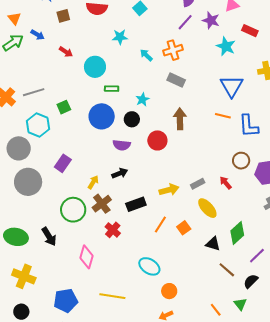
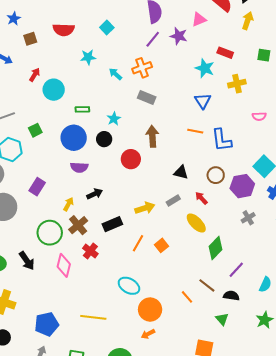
red rectangle: (250, 31) -> (225, 53), moved
cyan star: (226, 46) -> (205, 68), moved
red arrow: (66, 52) -> (35, 75), turned -88
cyan circle: (95, 67) -> (54, 90), moved
blue triangle: (232, 86) -> (203, 101), size x0.7
purple semicircle: (122, 145) -> (79, 167), moved
yellow ellipse: (207, 208) -> (196, 223), moved
black triangle: (213, 244) -> (181, 172), moved
pink diamond: (87, 257) -> (64, 265), moved
black semicircle: (251, 281) -> (231, 296), turned 56
orange circle: (169, 291) -> (150, 310), size x1.5
orange line: (216, 310) -> (187, 297), moved

